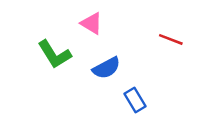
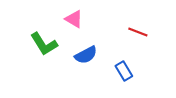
blue rectangle: (135, 100) -> (124, 71), moved

